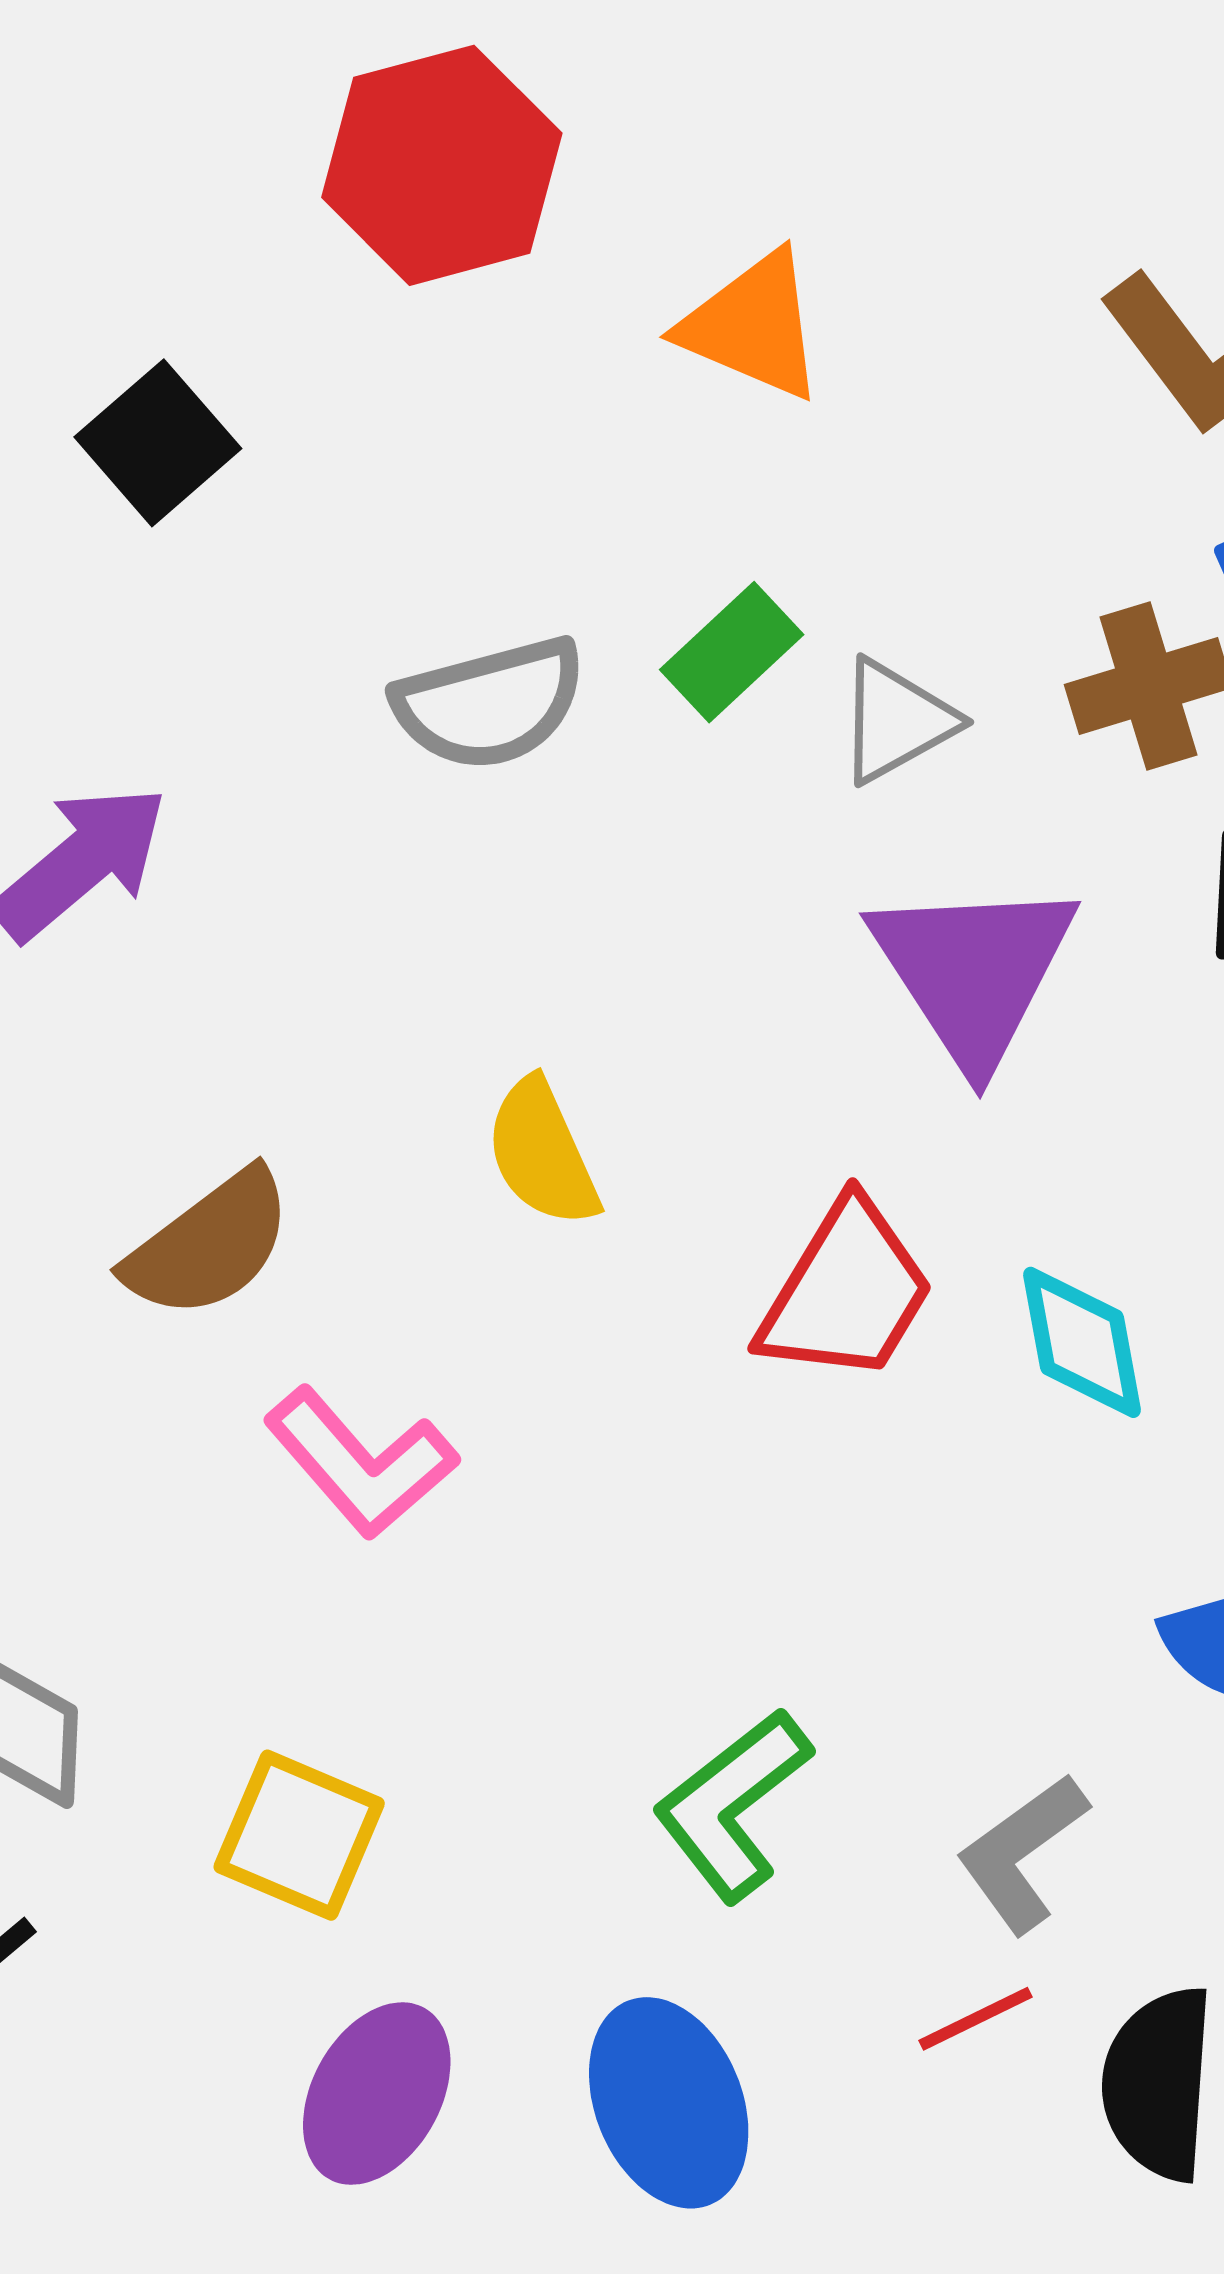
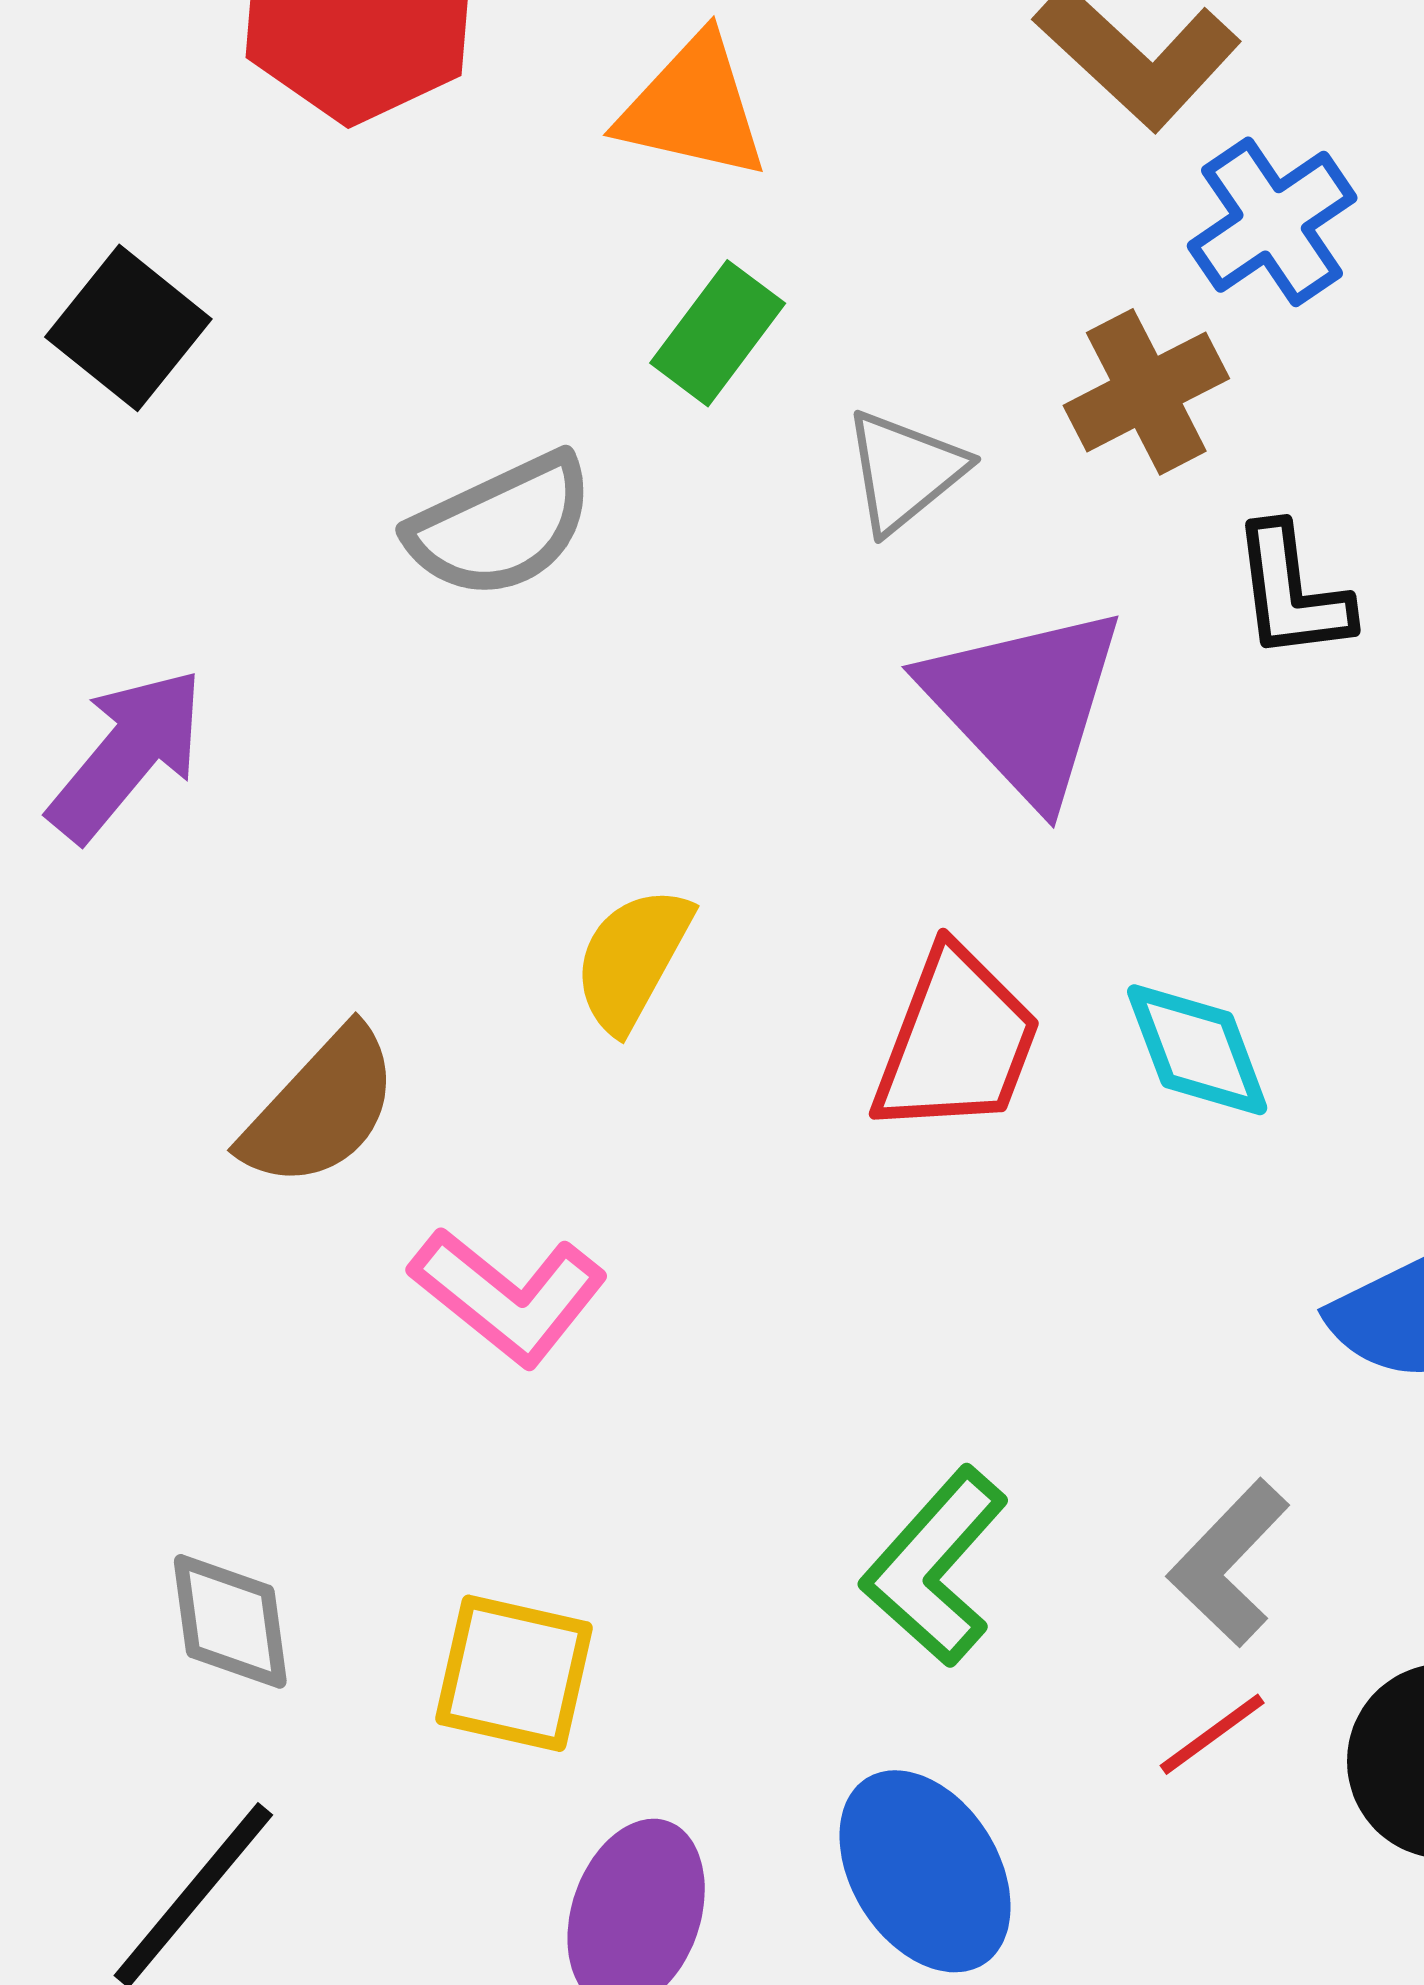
green rectangle: (732, 652) -> (718, 333), moved
yellow semicircle: (542, 1153) -> (632, 959), turned 63

